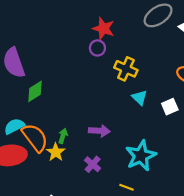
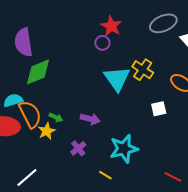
yellow cross: (126, 69) -> (143, 70), moved
green diamond: (35, 91) -> (38, 72), size x1.4
cyan triangle: (139, 98) -> (117, 79), moved, size x1.8
green arrow: (63, 136) -> (56, 117), turned 88

